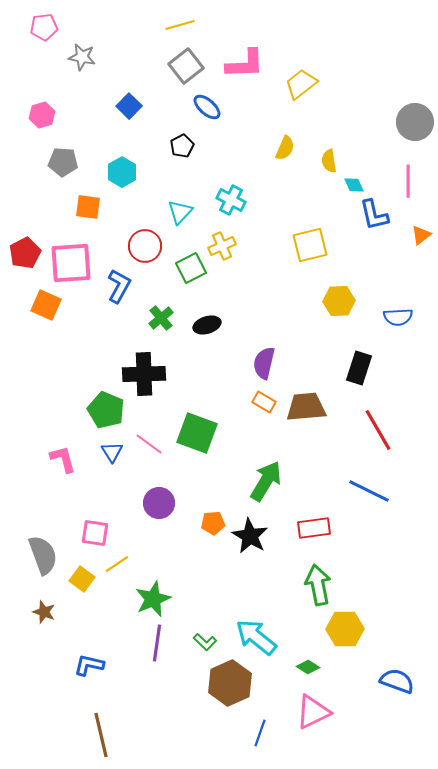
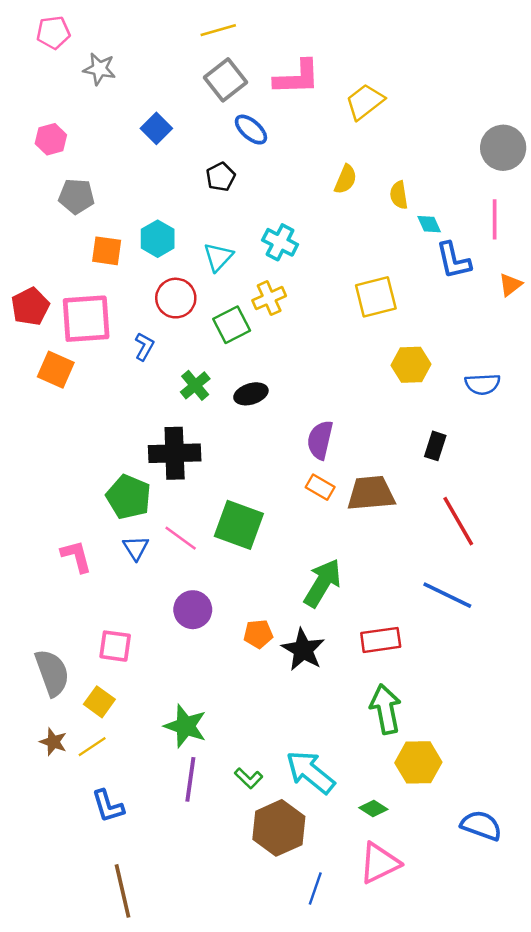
cyan hexagon: (122, 172) -> (158, 239), moved
blue L-shape: (119, 286) -> (144, 347), size x0.7
black rectangle: (359, 368) -> (435, 446), size x0.7
yellow line: (117, 564) -> (92, 747), moved
green star: (153, 599) -> (185, 726), turned -30
blue L-shape: (89, 665) -> (108, 806), turned -120

